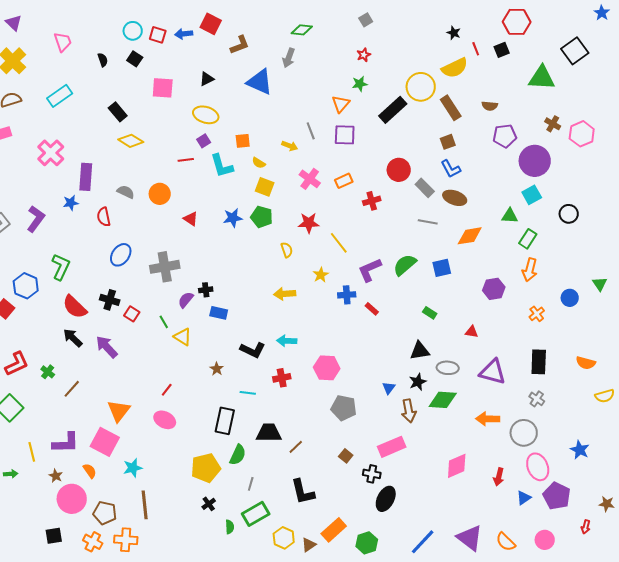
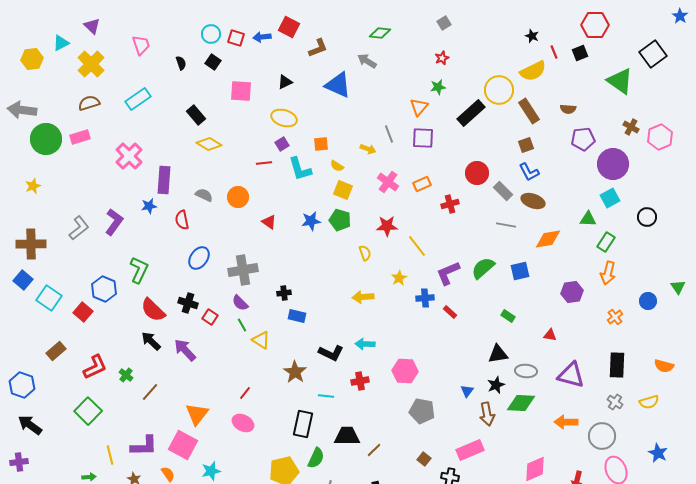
gray arrow: (289, 58) -> (367, 61), turned 102
green triangle: (542, 78) -> (620, 81), turned 32
purple semicircle: (186, 300) -> (240, 303), moved, turned -84
brown star: (217, 369) -> (295, 372), size x1.6
yellow semicircle: (605, 396) -> (649, 402), moved

